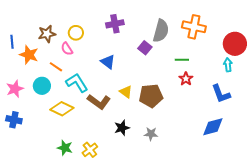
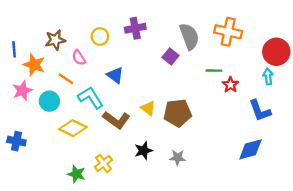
gray semicircle: (161, 31) -> (189, 36), turned -35
yellow circle: (76, 33) -> (100, 36), moved
blue triangle: (108, 62) -> (115, 75), moved
red star: (186, 79) -> (230, 85), moved
pink star: (15, 89) -> (22, 91), moved
yellow cross: (90, 150) -> (103, 163), moved

